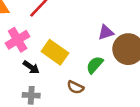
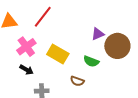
green semicircle: (95, 65) -> (91, 61), turned -105
black arrow: (31, 67) -> (27, 70), moved

